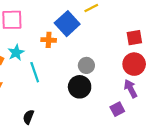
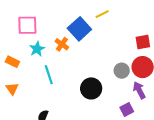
orange cross: (49, 40) -> (62, 44), turned 32
cyan star: (16, 53) -> (37, 49), moved
gray circle: (86, 65) -> (122, 71), moved

